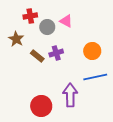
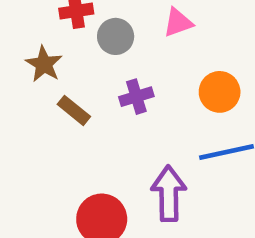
pink triangle: (66, 21) -> (178, 23), moved, turned -48
brown rectangle: (37, 56) -> (74, 110), moved

